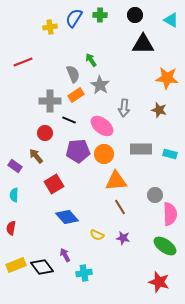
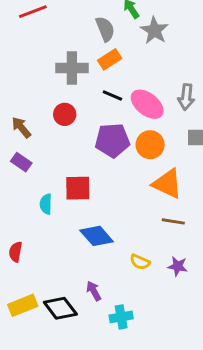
gray star: (100, 85) -> (154, 30), moved
gray arrow: (124, 108) -> (186, 97), moved
black line: (69, 120) -> (112, 96), moved
brown arrow: (36, 156) -> (21, 127), moved
orange triangle: (116, 181) -> (167, 184), turned 30
red square: (54, 184) -> (78, 188), turned 30
cyan semicircle: (14, 195) -> (46, 204), moved
brown line: (120, 207) -> (173, 221), turned -49

